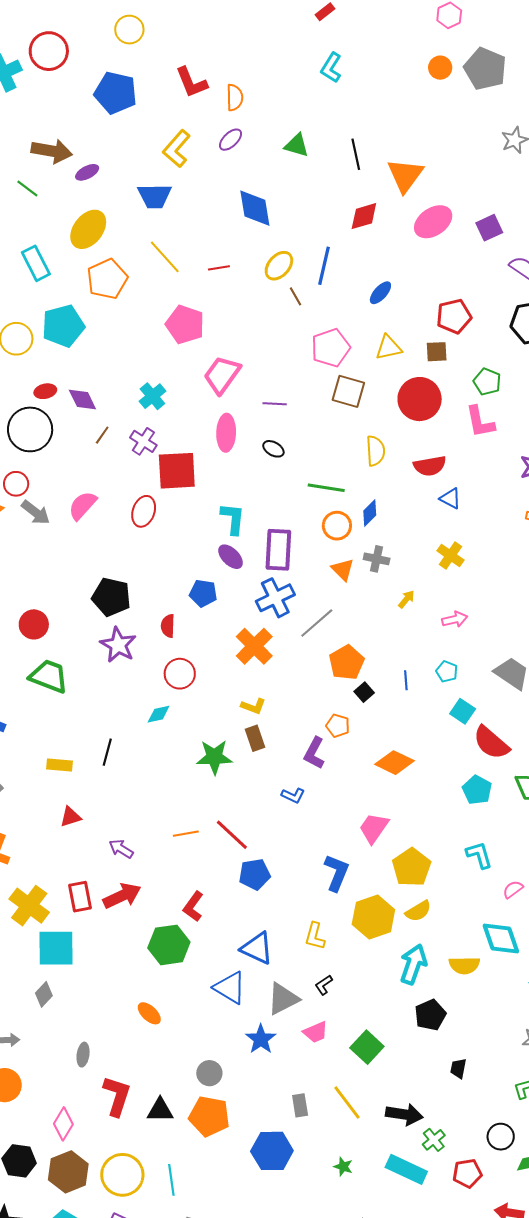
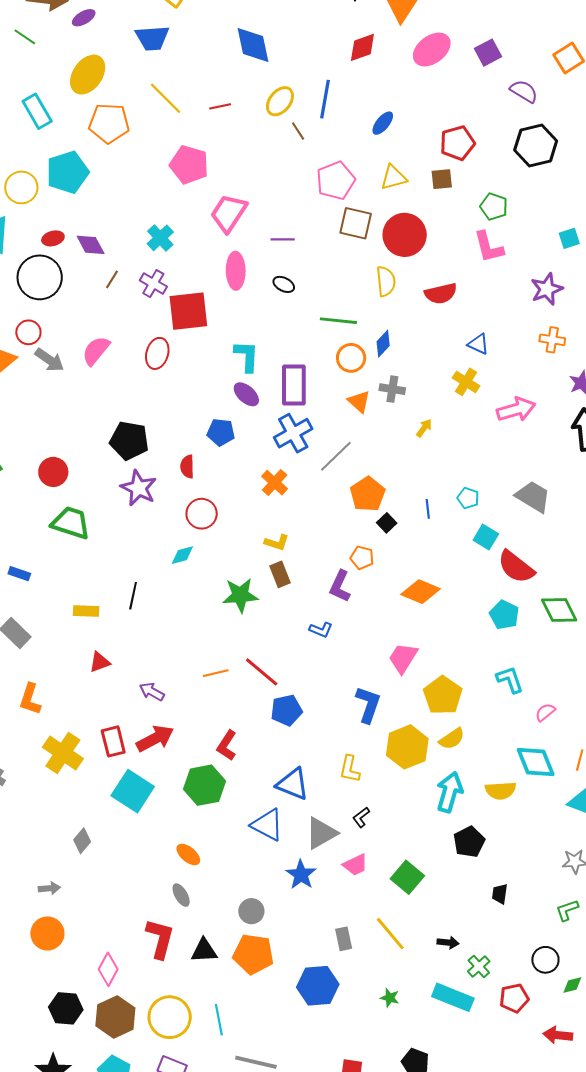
orange pentagon: (107, 279) -> (109, 123), turned 30
red circle: (420, 399) -> (405, 235), moved
blue triangle: (450, 498) -> (478, 344), moved
pink arrow: (455, 619) -> (516, 410), moved, size x1.5
orange cross: (254, 646) -> (275, 483), size x0.7
cyan square: (56, 948) -> (133, 791), moved, turned 36
gray ellipse: (83, 1055) -> (181, 895), moved, turned -35
black arrow: (404, 1114) -> (448, 943), size x0.6

